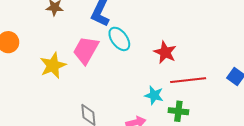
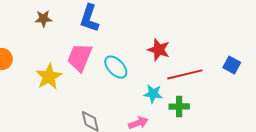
cyan ellipse: (119, 39) -> (116, 67), moved

